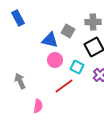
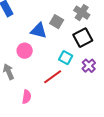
gray cross: (93, 22) -> (82, 13), turned 35
pink circle: (55, 60) -> (25, 51), moved

